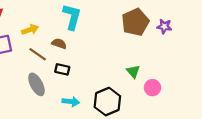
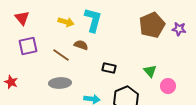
yellow arrow: (30, 30) -> (66, 22), moved, turned 35
black rectangle: (62, 69) -> (109, 68), moved
gray ellipse: (36, 84) -> (60, 83), turned -65

